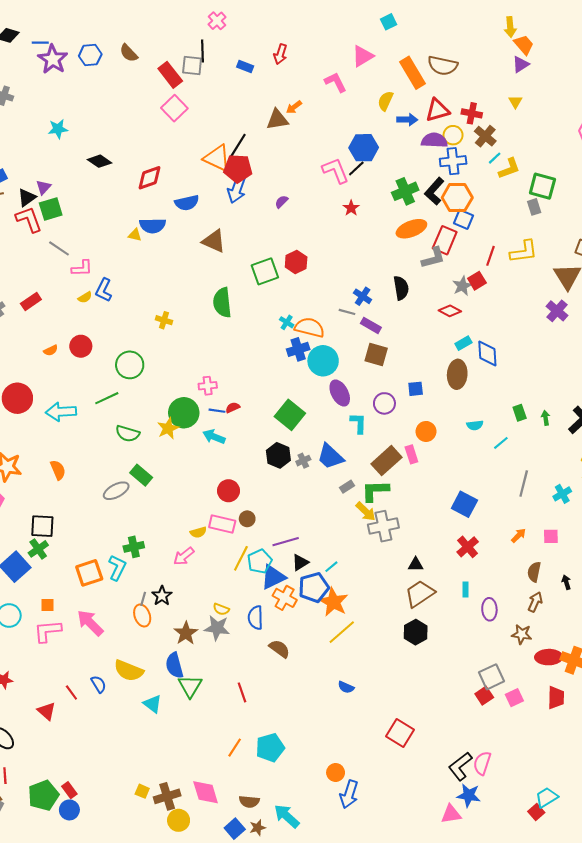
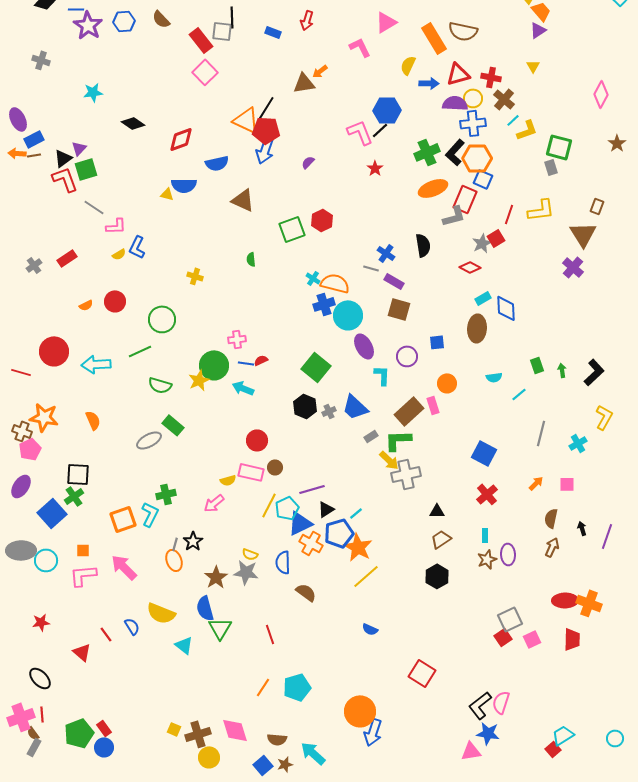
green semicircle: (222, 303) -> (251, 259), size x0.5
brown trapezoid: (420, 594) -> (441, 539), size x0.7
brown star: (522, 634) -> (487, 559), moved, turned -30
orange circle: (336, 772) -> (360, 711), size x1.8

